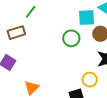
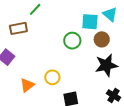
yellow circle: (90, 80) -> (52, 77), moved

